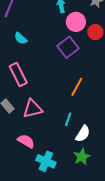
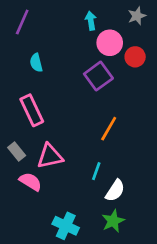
cyan semicircle: (21, 38) -> (36, 63), turned 32
pink semicircle: (26, 141) -> (30, 182), moved

